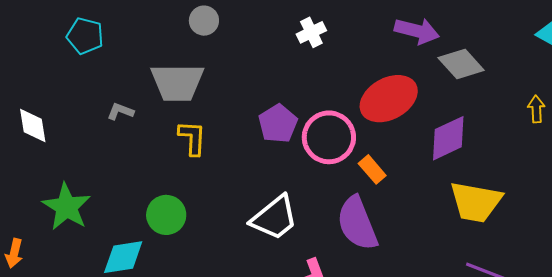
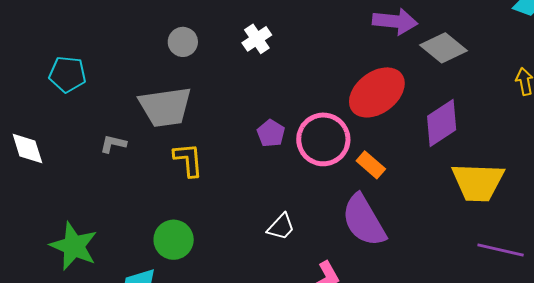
white cross: (311, 32) -> (257, 39), moved
purple pentagon: (278, 124) -> (271, 133), size x0.7
white diamond: (33, 125) -> (27, 148), moved
white trapezoid: (274, 218) -> (281, 227), size x0.6

